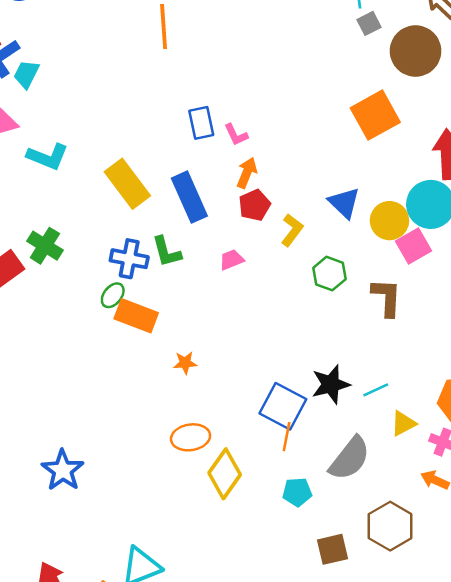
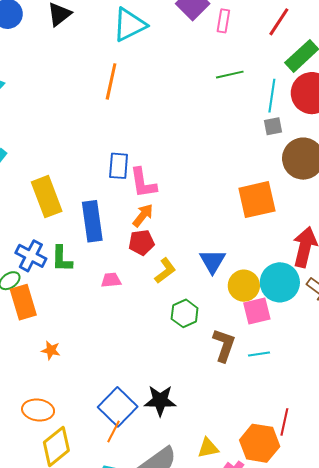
pink L-shape: (236, 135) -> (143, 183), size x1.6
orange rectangle: (136, 316) -> (23, 302), turned 36
cyan line: (376, 390) -> (259, 354), moved

